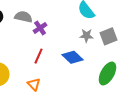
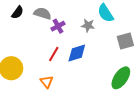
gray star: (86, 36) -> (88, 25), moved
blue diamond: (73, 57) -> (77, 53), moved, turned -65

